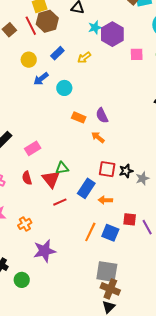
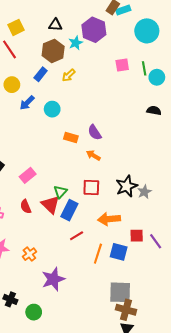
brown hexagon: (47, 21) -> (53, 51), moved
purple hexagon: (112, 34) -> (94, 30), moved
green triangle: (62, 168) -> (60, 192), turned -32
red square: (107, 169) -> (91, 188), moved
black star: (126, 171) -> (127, 186), size x1.5
blue rectangle: (86, 188) -> (69, 210), moved
orange arrow: (105, 200) -> (109, 219), size x1.5
red line: (60, 202) -> (77, 236), moved

